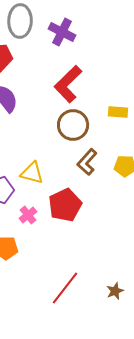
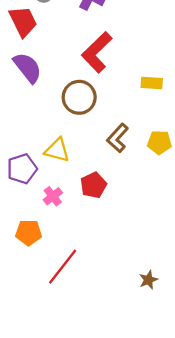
brown circle: (73, 125) -> (79, 97), moved
red pentagon: (65, 205) -> (93, 185), size x0.7
red line: (65, 288) -> (63, 267), moved

